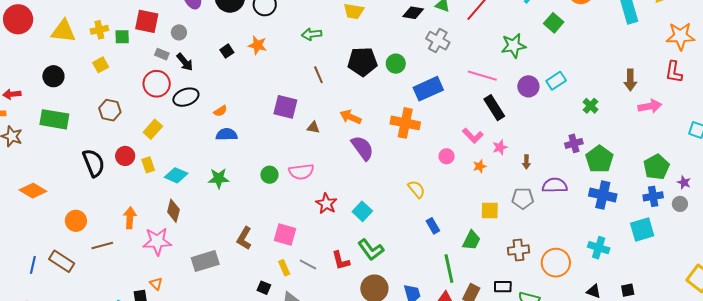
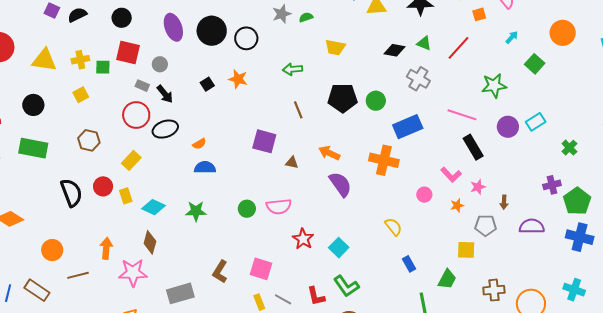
gray pentagon: (523, 198) -> (486, 226), moved

